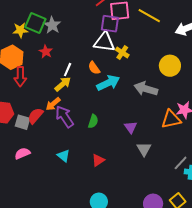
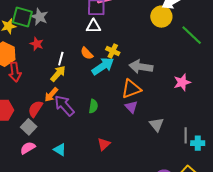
white triangle: (104, 42) -> (94, 26), size x0.7
yellow cross: (122, 52) -> (113, 51), moved
yellow circle: (170, 66) -> (161, 17), moved
orange triangle: (171, 119) -> (131, 89), moved
gray square: (22, 122) -> (29, 127), moved, turned 35
gray triangle: (144, 149) -> (157, 125), moved
cyan triangle: (63, 156) -> (60, 150), moved
gray line: (181, 163) -> (186, 135), turned -35

